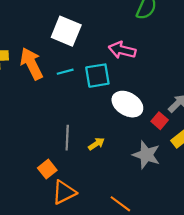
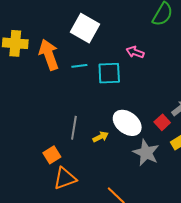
pink arrow: (122, 50) -> (135, 52), size x0.7
white ellipse: (127, 104) -> (127, 123), moved

